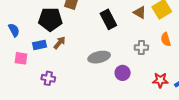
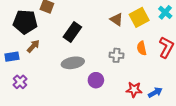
black rectangle: (108, 19) -> (72, 32), moved, turned 60
blue rectangle: (39, 45) -> (12, 57), moved
purple cross: (48, 78) -> (20, 82), turned 32

